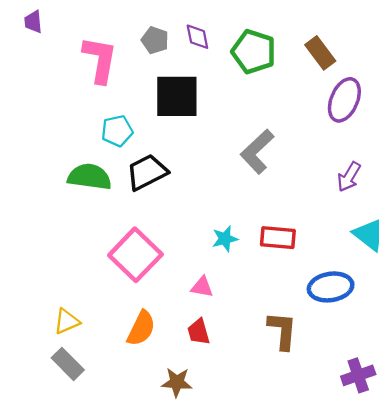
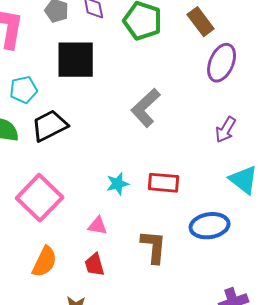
brown L-shape: (282, 331) -> (154, 247), moved

